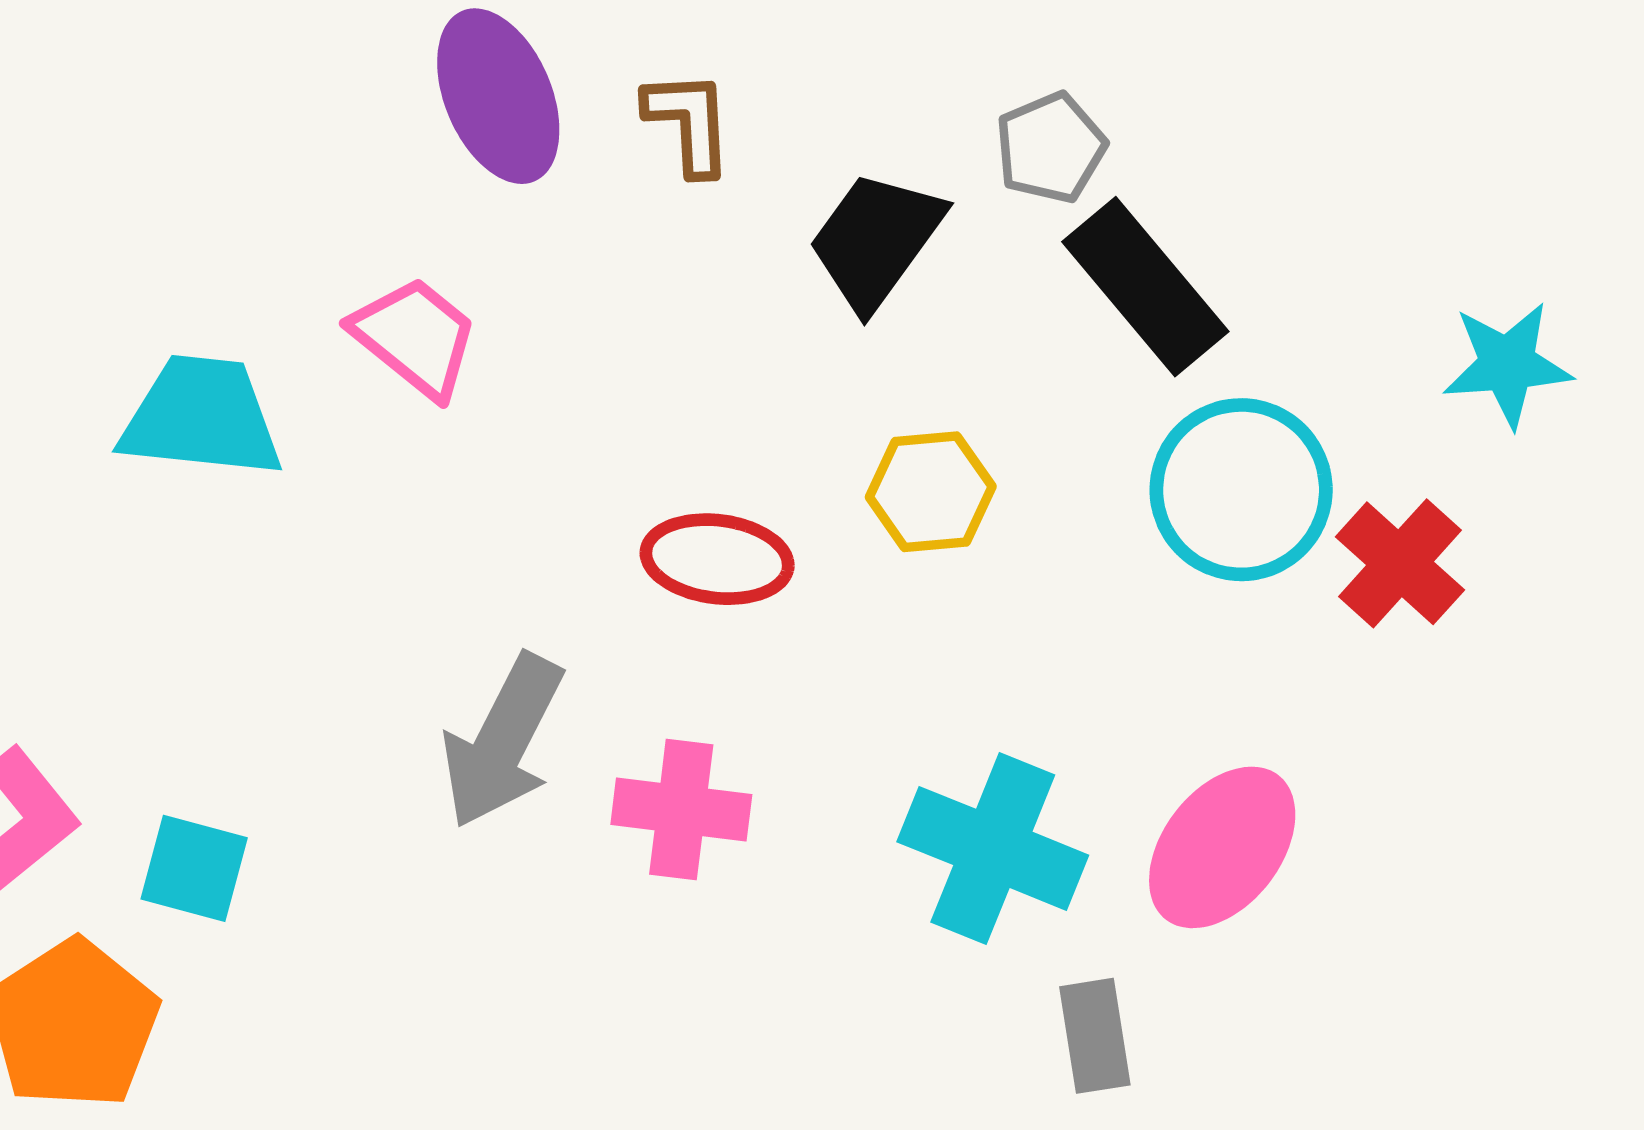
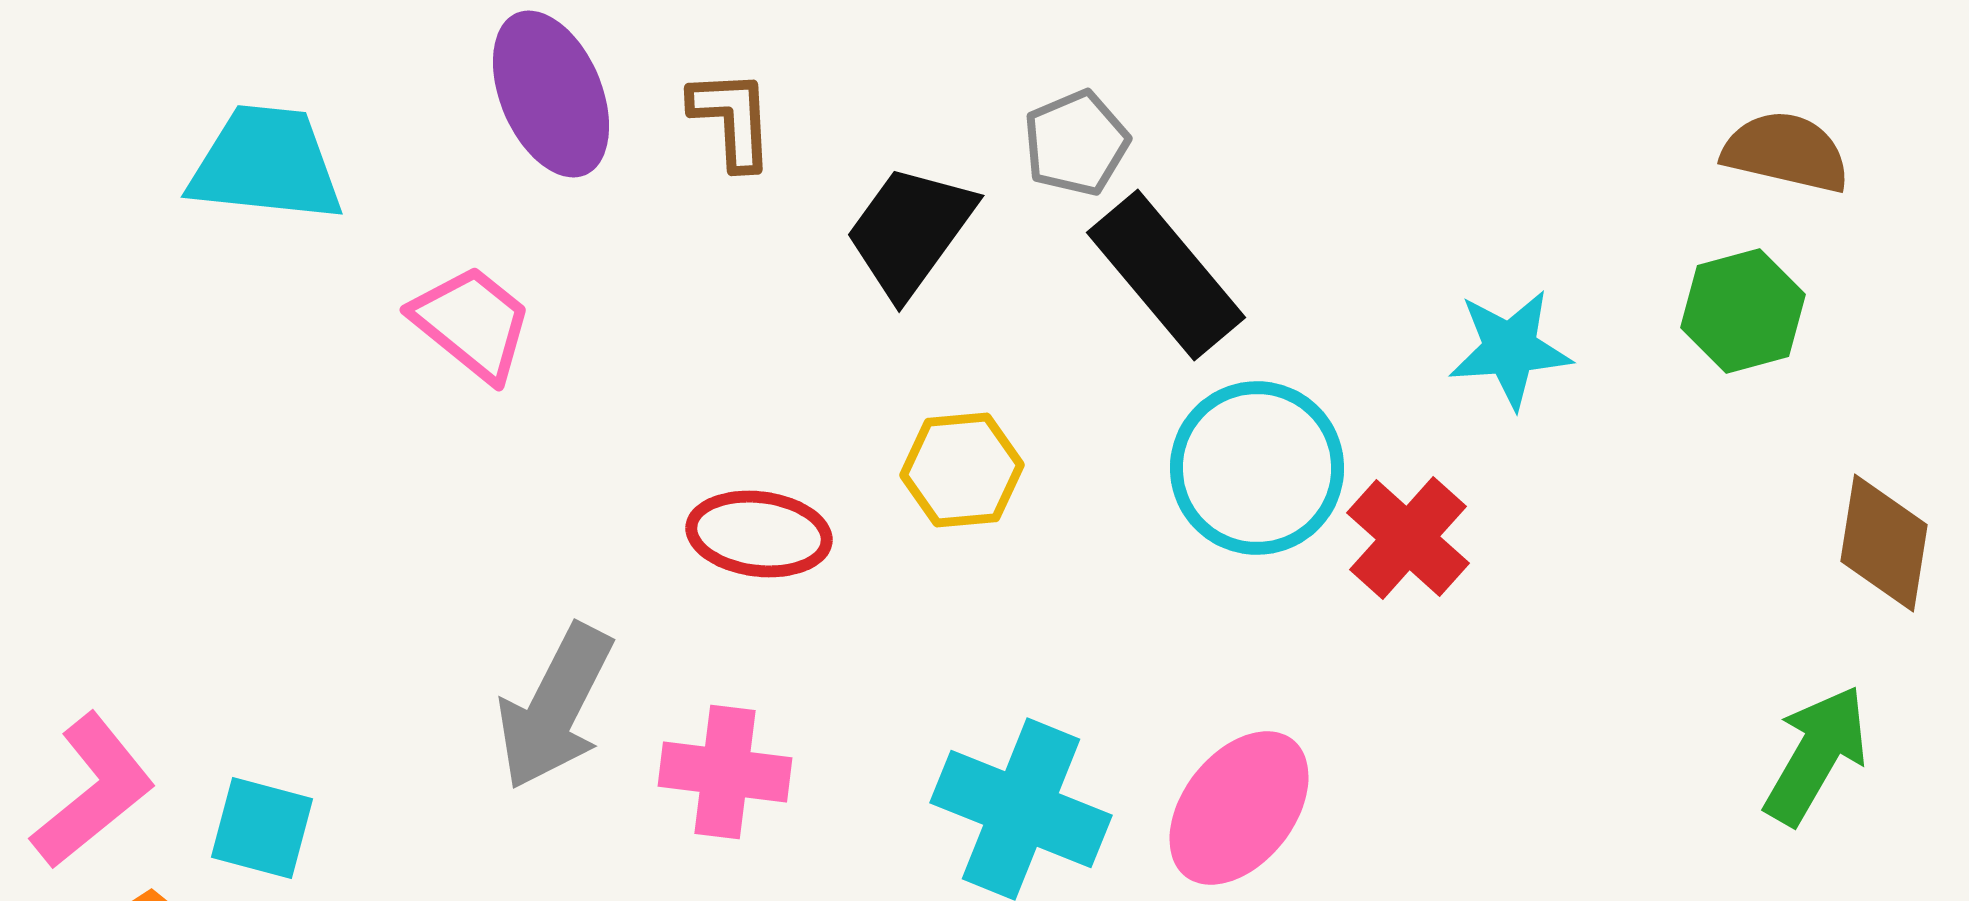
cyan trapezoid: (202, 417) -> (266, 164), moved

